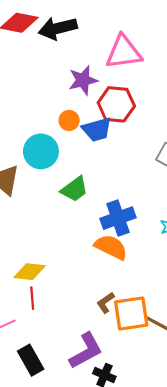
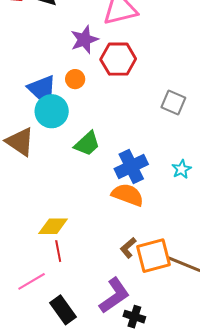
blue trapezoid: (97, 129) -> (41, 88), moved

